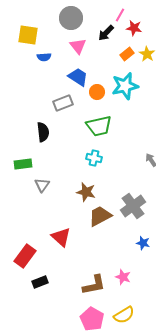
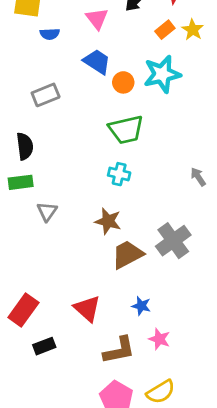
gray rectangle: (63, 103) -> (46, 95), moved
black semicircle: (43, 132) -> (25, 146), moved
red triangle: (61, 237) -> (87, 309), moved
blue star: (143, 243) -> (141, 306), moved

